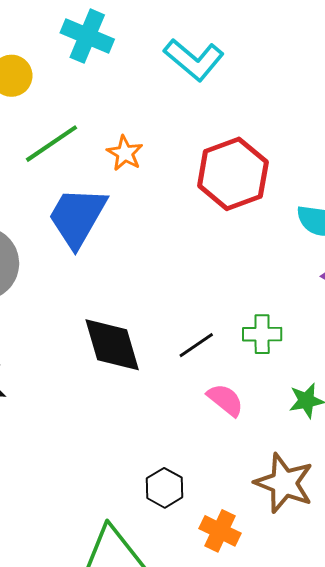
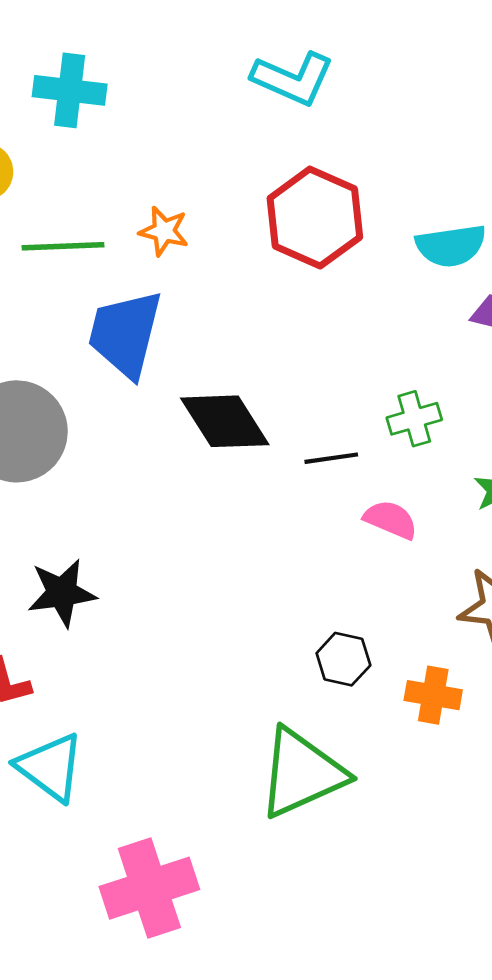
cyan L-shape: (194, 60) -> (293, 79), moved
green line: (51, 144) -> (63, 246), turned 48
black diamond: (112, 345) -> (225, 421), moved
black line: (196, 345) -> (331, 458), turned 42

